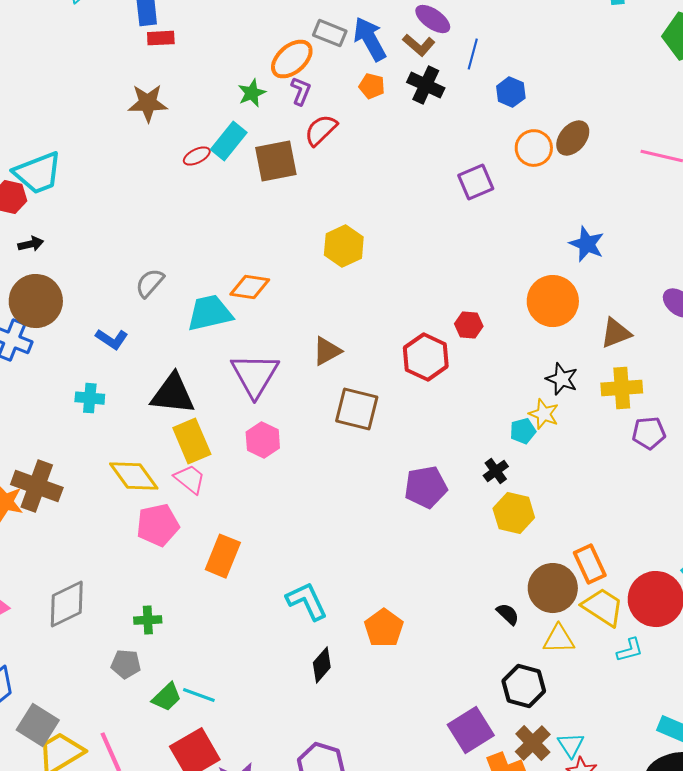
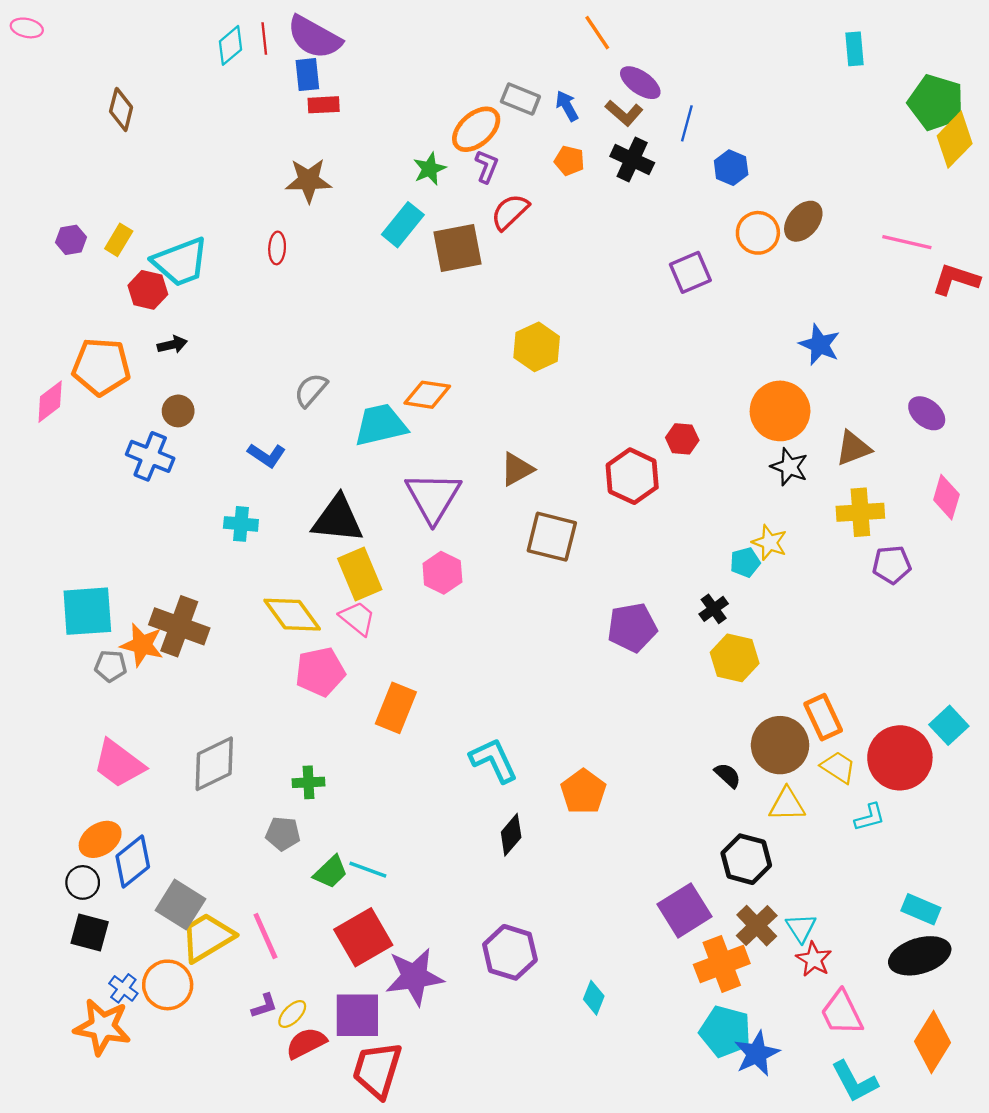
blue arrow: (370, 39) -> (567, 106), size x0.6
red ellipse: (197, 156) -> (277, 248), moved, turned -60
brown circle: (36, 301) -> (178, 411), size x0.5
black star: (562, 379) -> (789, 467), moved
yellow trapezoid: (603, 607) -> (838, 767), size x0.7

